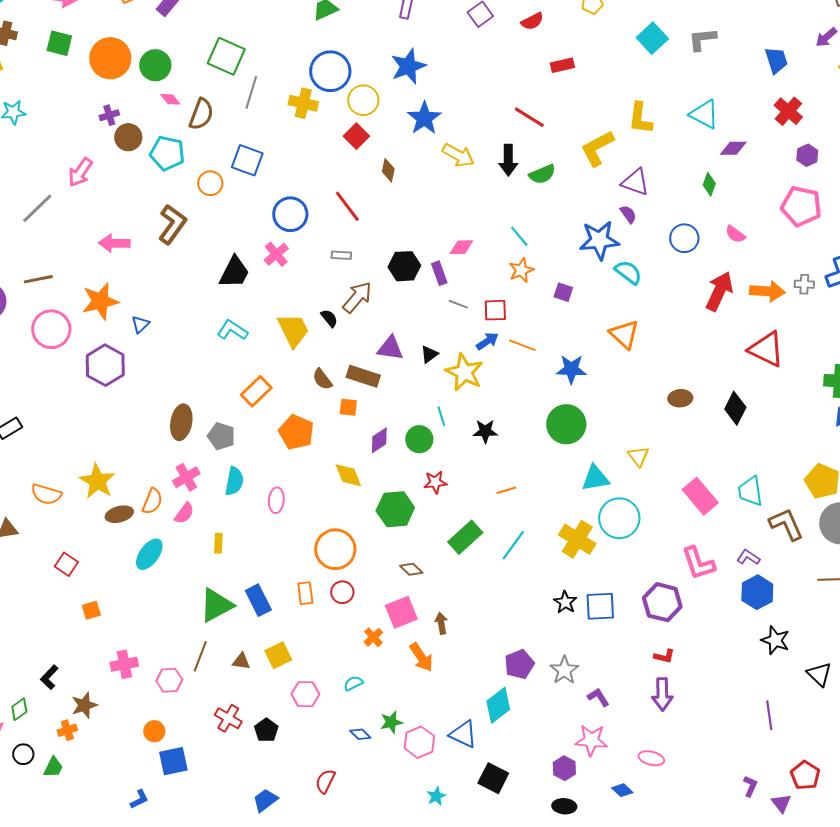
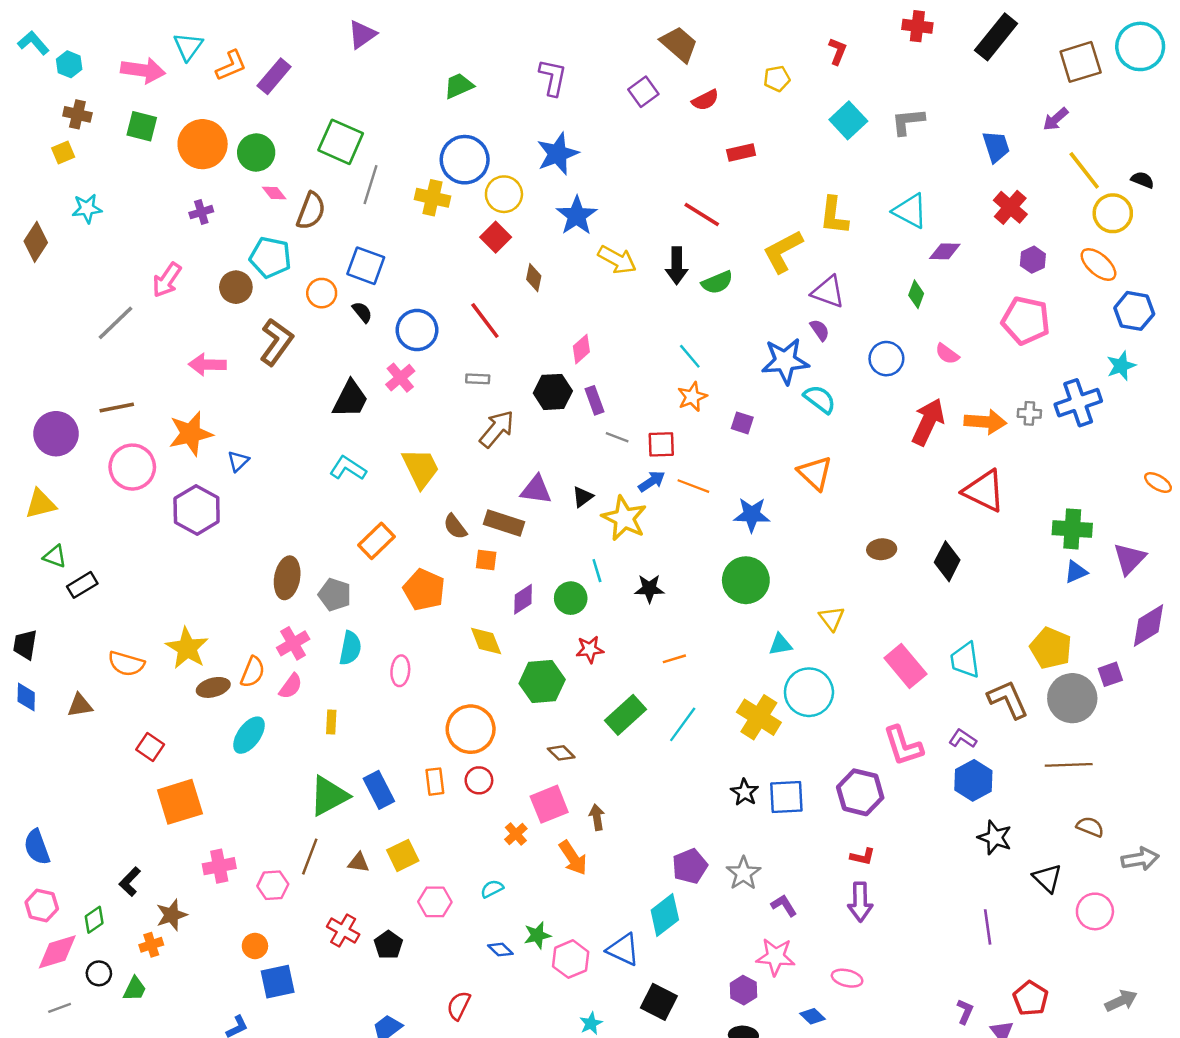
brown circle: (128, 137) -> (236, 287), moved
pink diamond: (461, 247) -> (581, 349), moved, turned -40
black semicircle: (329, 318) -> (362, 312), moved
cyan triangle: (595, 478) -> (780, 645), size x0.7
orange square: (91, 610) -> (180, 802), size x2.0

